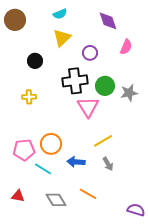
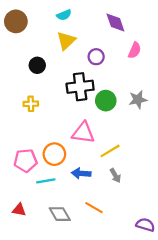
green circle: (105, 86) -> (106, 101), moved
pink triangle: (88, 107) -> (83, 133), moved, turned -50
cyan line: (43, 169) -> (46, 181), turned -42

